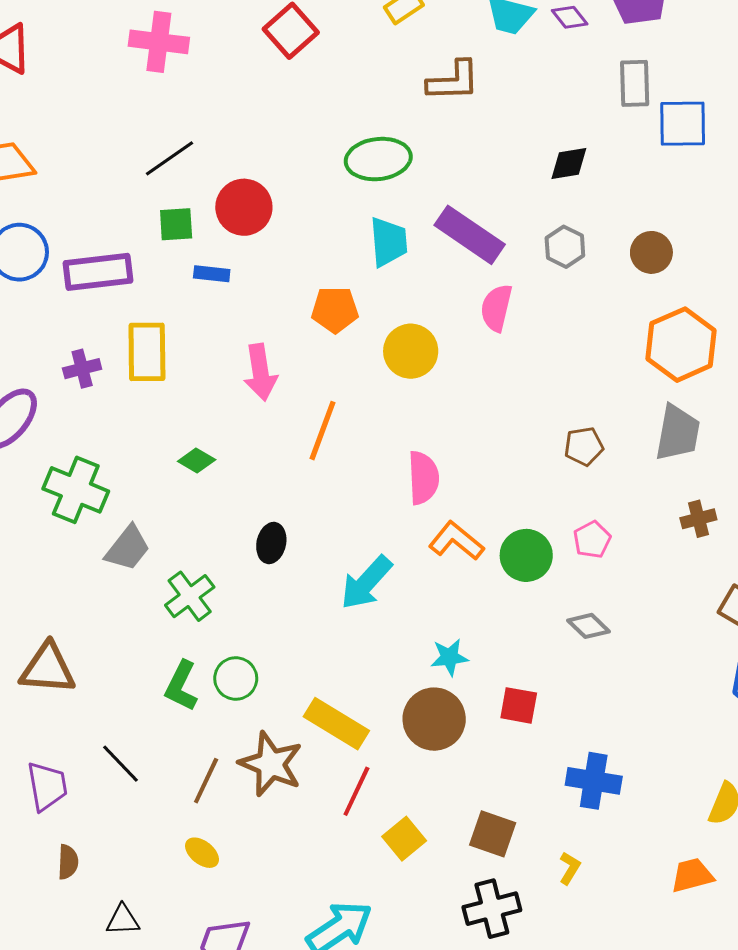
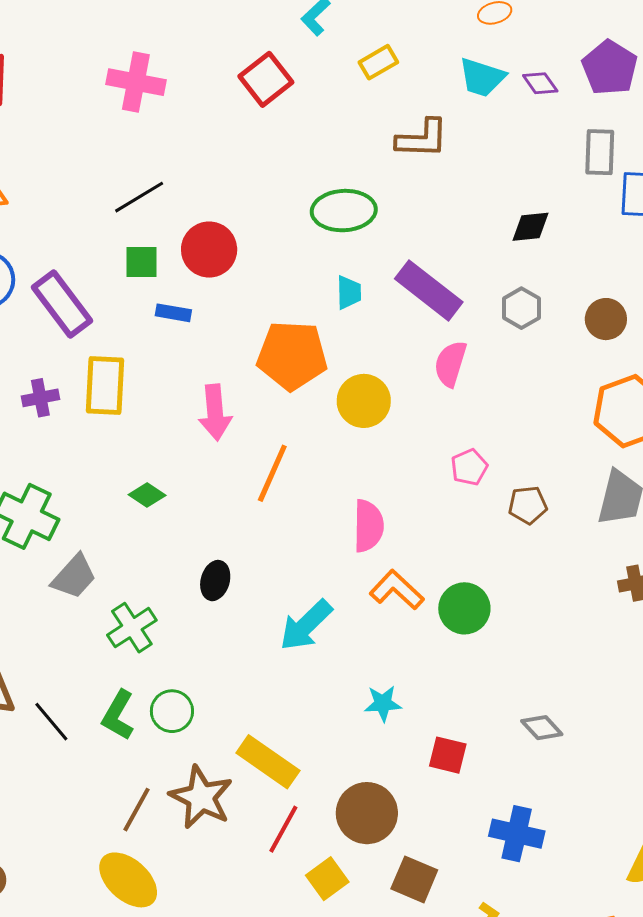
cyan trapezoid: (389, 242) -> (349, 292), size x0.7
purple rectangle: (98, 272) -> (62, 304), turned 56
orange pentagon: (335, 310) -> (292, 356), size x1.5
pink pentagon: (592, 540) -> (469, 467), moved
gray diamond: (588, 626) -> (542, 728), moved
brown circle: (434, 719) -> (367, 813), moved
black line: (120, 764) -> (51, 722), moved
yellow ellipse: (202, 853) -> (128, 880), size x1.8

